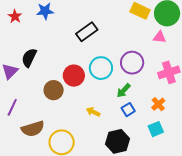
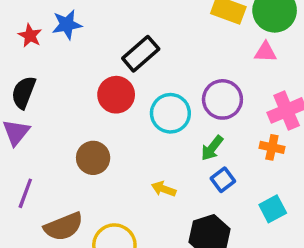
red star: (15, 16) -> (30, 36), moved
black semicircle: (29, 58) -> (24, 92), moved
red circle: (74, 76) -> (116, 95), moved
orange cross: (158, 104) -> (272, 147), moved, turned -32

